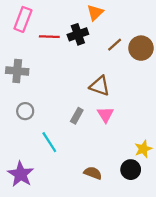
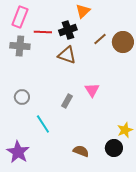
gray cross: (17, 71) -> (20, 46), moved
brown triangle: (100, 86) -> (67, 55), moved
pink triangle: (105, 115) -> (92, 90), moved

